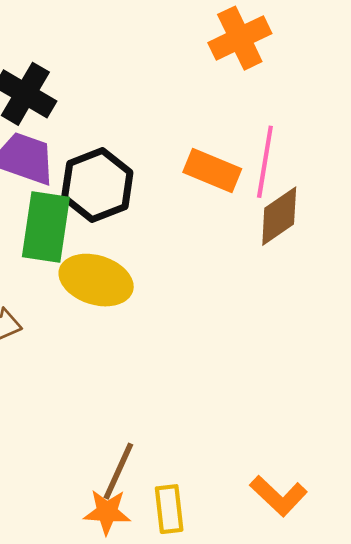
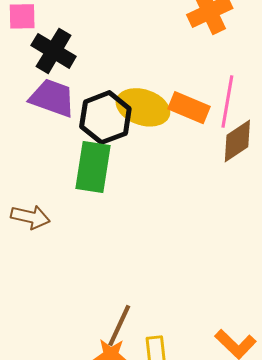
green rectangle: (46, 227) -> (93, 167), moved
yellow ellipse: (96, 280) -> (143, 107), moved

